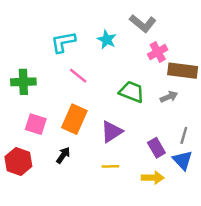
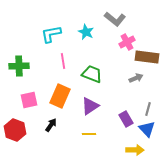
pink line: (78, 76) -> (63, 61), turned 42
green trapezoid: (132, 92) -> (92, 74), moved
pink square: (36, 124) -> (29, 100), turned -30
yellow arrow: (153, 178) -> (135, 150), moved

